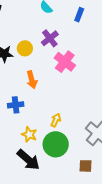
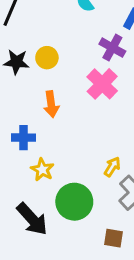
purple cross: (50, 38) -> (112, 48), moved, turned -30
yellow arrow: (56, 120) -> (112, 167), moved
yellow star: (29, 134) -> (42, 170), moved

